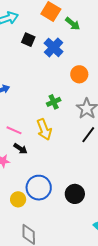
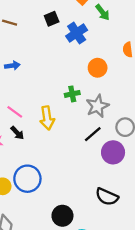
black square: (28, 40) -> (52, 19), turned 32
green cross: (54, 102) -> (72, 94), moved
black circle: (75, 194) -> (62, 216), moved

